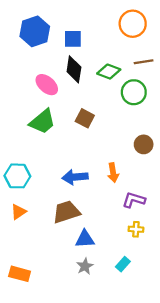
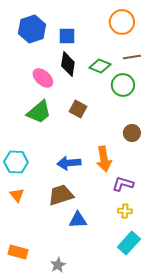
orange arrow: (113, 173) -> (104, 159), size x1.4
orange triangle: (18, 212) -> (17, 195), turned -35
cyan rectangle: (123, 264) -> (129, 243), moved, size x1.6
gray star: (85, 266) -> (58, 265), moved

